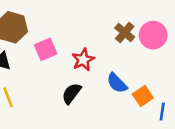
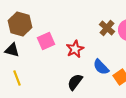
black semicircle: (72, 93) -> (75, 82), moved

